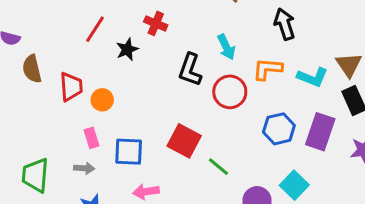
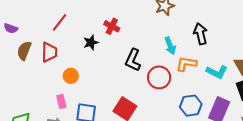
red line: (95, 29) -> (59, 22), moved
cyan arrow: (226, 47) -> (170, 46), moved
brown semicircle: (32, 69) -> (24, 51), turned 30
red trapezoid: (71, 87) -> (49, 52), moved

